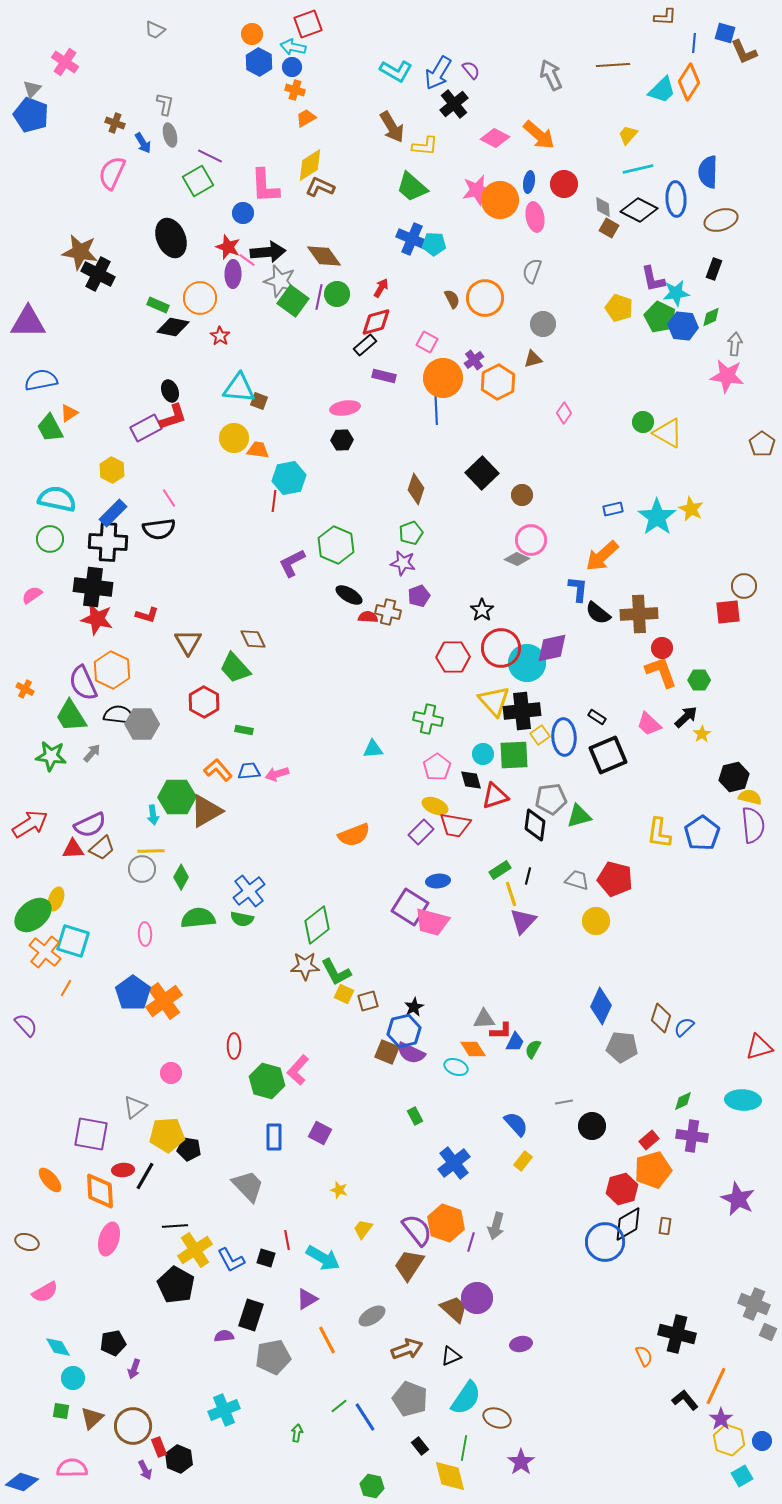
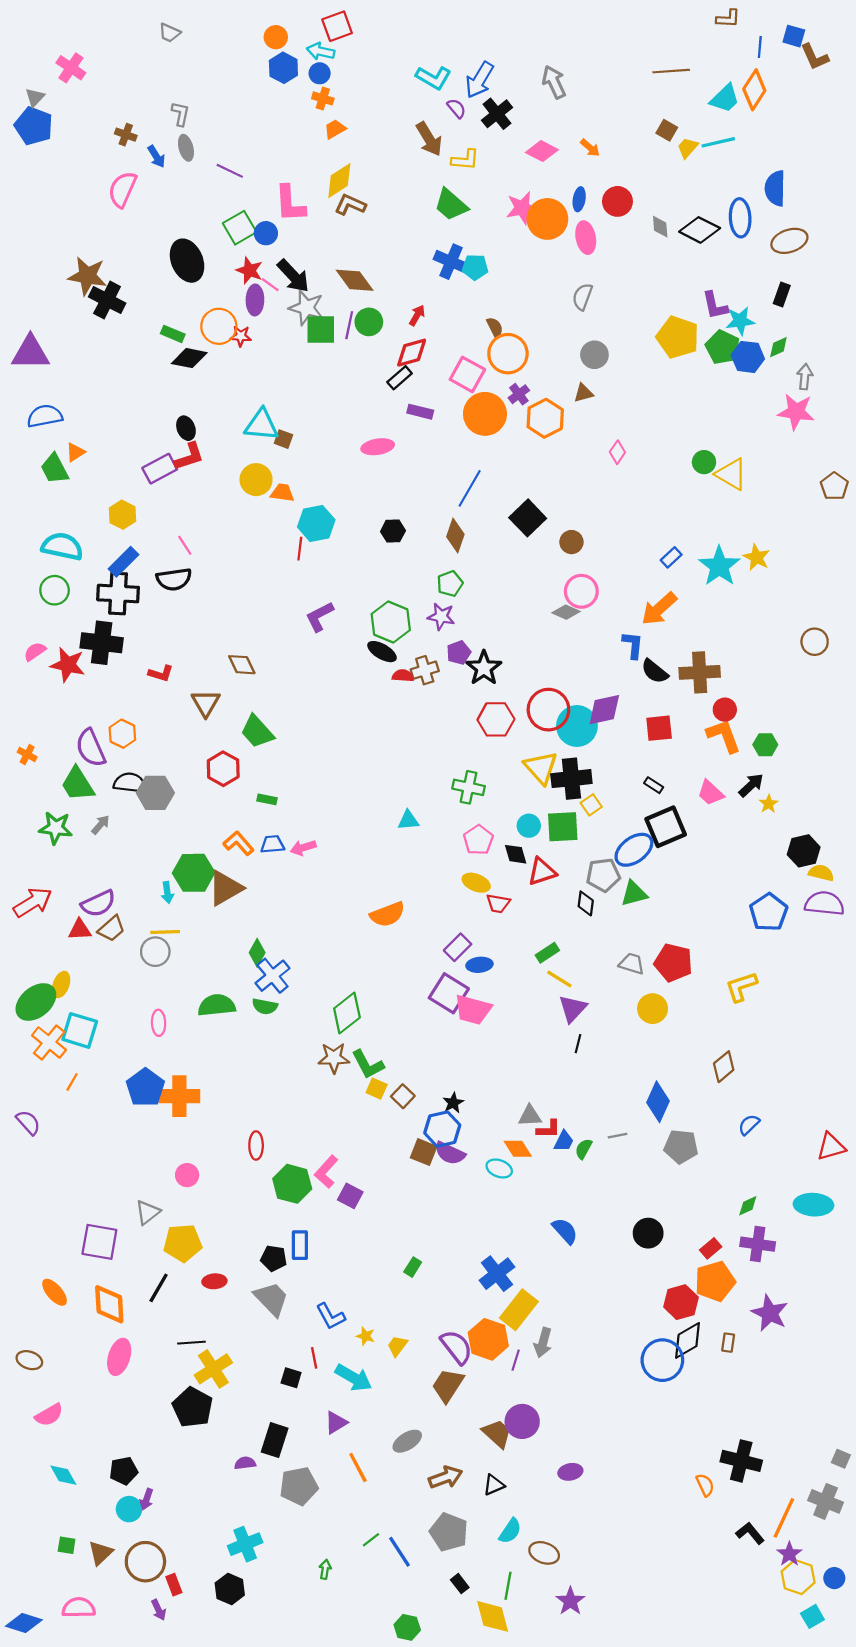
purple semicircle: (471, 70) -> (456, 108), moved
gray arrow: (551, 75) -> (554, 82), moved
orange arrow: (539, 135) -> (590, 148), size x0.6
cyan line: (638, 169) -> (718, 142), moved
green square: (198, 181) -> (240, 228), moved
brown square: (609, 228) -> (667, 130), moved
black arrow: (268, 252) -> (293, 276), turned 52
orange circle: (485, 298) -> (508, 354), moved
green square: (293, 301) -> (321, 330), turned -36
yellow pentagon: (619, 308) -> (678, 337), size x1.4
red star: (220, 336) -> (241, 336), moved, turned -30
pink square: (427, 342) -> (467, 374), size x1.5
blue line: (436, 406) -> (470, 488), moved, turned 33
black hexagon: (342, 440) -> (393, 531), moved
blue rectangle: (613, 509) -> (671, 557), turned -30
green hexagon: (336, 545) -> (391, 622), moved
black star: (482, 610) -> (484, 668), moved, size x1.4
brown cross: (388, 612) -> (425, 670), turned -30
red square: (728, 612) -> (659, 728), moved
red star: (97, 619) -> (68, 665), moved
brown diamond: (253, 639) -> (242, 665), moved
orange hexagon: (112, 670) -> (122, 734), size x0.7
blue ellipse: (564, 737) -> (634, 850), moved, turned 57
red trapezoid: (455, 825) -> (498, 903), size x0.7
black diamond: (535, 825) -> (586, 903), size x0.7
purple semicircle: (753, 825) -> (824, 903), turned -78
purple rectangle: (421, 832) -> (458, 947), moved
yellow L-shape: (659, 833) -> (741, 987), moved, turned 64
black line: (528, 876) -> (578, 1044), moved
green diamond: (181, 877) -> (257, 953), moved
yellow line: (511, 894) -> (559, 979), turned -40
orange cross: (164, 1001) -> (179, 1096), turned 36
brown square: (368, 1001) -> (403, 1096), turned -30
brown diamond: (661, 1018) -> (724, 1067), moved, turned 32
gray line: (564, 1102) -> (617, 1136), moved
green rectangle: (415, 1116) -> (413, 1267), moved, turned 60
purple square: (320, 1133) -> (350, 1196), moved
black pentagon: (189, 1149) -> (274, 1258), moved
yellow rectangle: (523, 1161) -> (519, 1310), moved, size x1.8
red ellipse: (123, 1170) -> (214, 1281), moved
yellow star: (339, 1190) -> (366, 1336), moved
purple star: (738, 1199) -> (770, 1313), moved
blue L-shape: (231, 1260) -> (331, 1316), moved
gray cross: (754, 1304) -> (826, 1501), moved
cyan circle: (73, 1378) -> (129, 1509), moved
cyan semicircle: (466, 1398) -> (510, 1531), size x0.7
black hexagon: (179, 1459) -> (230, 1589), moved

